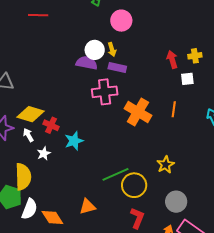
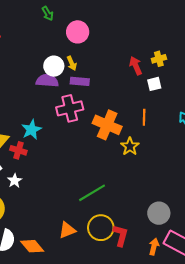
cyan star: (74, 141) -> (31, 130), moved
yellow star: (165, 165) -> (130, 146), moved
yellow circle: (134, 185) -> (101, 228), moved

